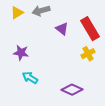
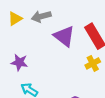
purple triangle: (62, 29) -> (64, 36), size x1.5

